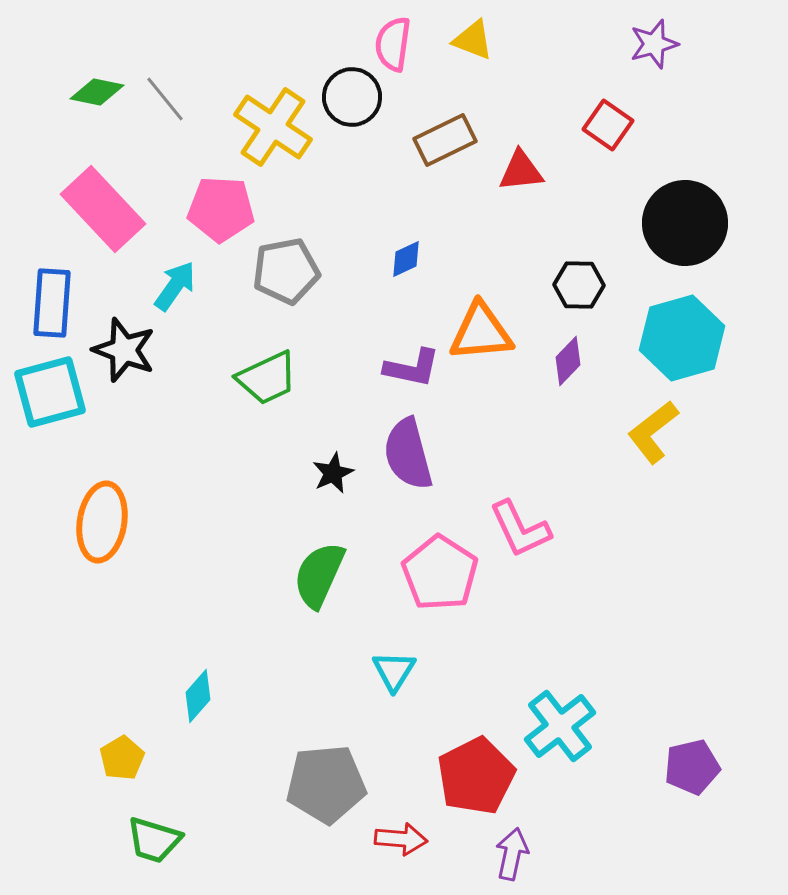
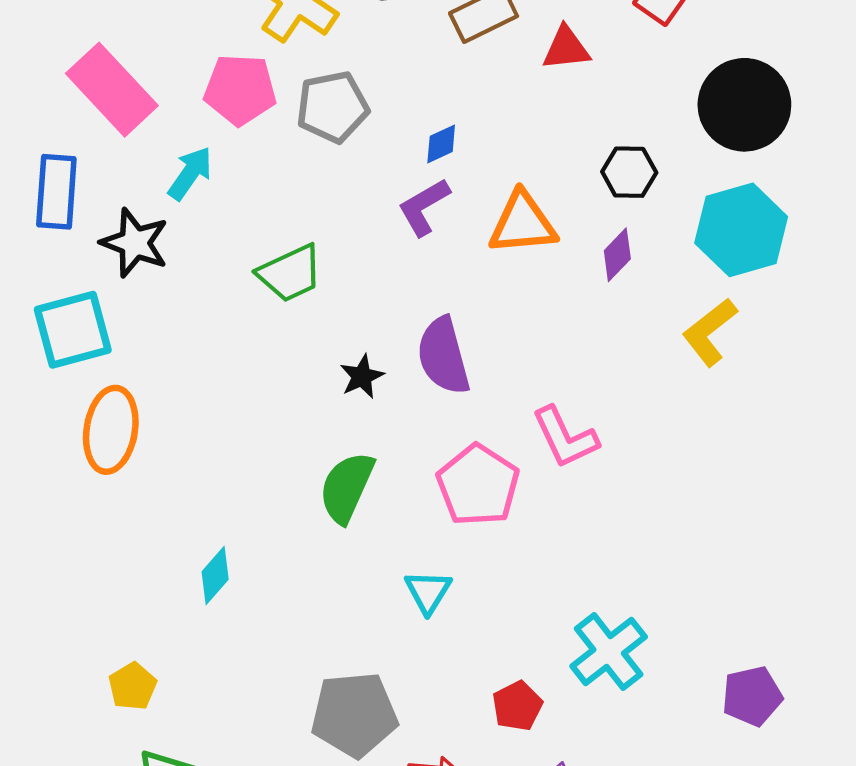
gray pentagon: (286, 271) -> (333, 107), moved
purple L-shape: (412, 368) -> (424, 207), moved, turned 138
cyan square: (50, 392) -> (73, 330), moved
cyan diamond: (198, 696) -> (215, 575), moved
red pentagon: (476, 776) -> (517, 706), size x0.6

